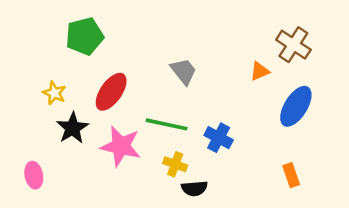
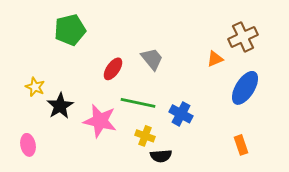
brown cross: (293, 45) -> (243, 37), turned 32
red ellipse: (111, 92) -> (113, 69), moved, size x0.7
yellow star: (54, 93) -> (35, 87), moved

